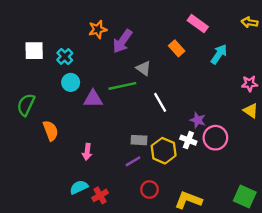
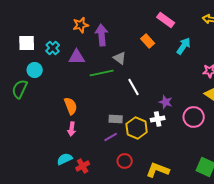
purple arrow: (122, 41) -> (102, 35), turned 140
cyan circle: (71, 82) -> (35, 70), moved
purple triangle: (93, 99) -> (77, 57), moved
orange semicircle: (51, 131) -> (71, 106), moved
pink circle: (215, 138) -> (194, 117), moved
white cross: (188, 140) -> (158, 119), turned -32

